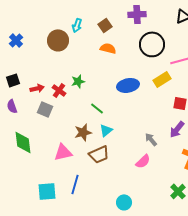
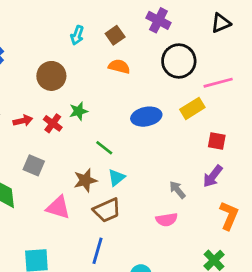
purple cross: (137, 14) -> (158, 20), turned 30
brown circle: (58, 40) -> (51, 76), moved
gray square: (45, 109) -> (34, 165), moved
pink triangle: (63, 152) -> (58, 207), turned 30
pink semicircle: (143, 161) -> (167, 220), turned 35
blue line: (75, 184) -> (97, 251), moved

